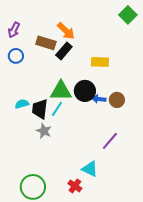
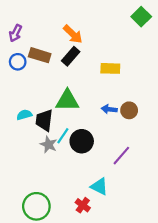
brown rectangle: (46, 43) -> (40, 55), moved
black circle: (85, 91) -> (82, 141), moved
cyan line: (57, 109) -> (63, 136), moved

